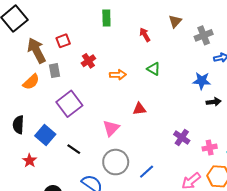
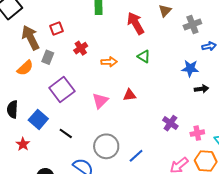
red arrow: (145, 35) -> (136, 23), size x1.6
gray rectangle: (54, 71) -> (48, 57), turned 32
pink triangle: (111, 128) -> (100, 101), moved

